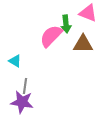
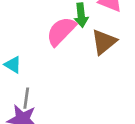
brown triangle: (83, 44) -> (104, 42), turned -40

